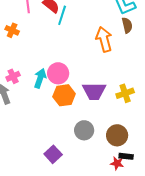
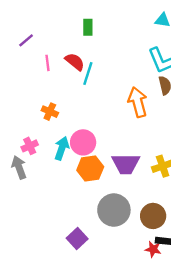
orange cross: (12, 30) -> (50, 112), moved
gray circle: (84, 130) -> (114, 210), size x1.4

